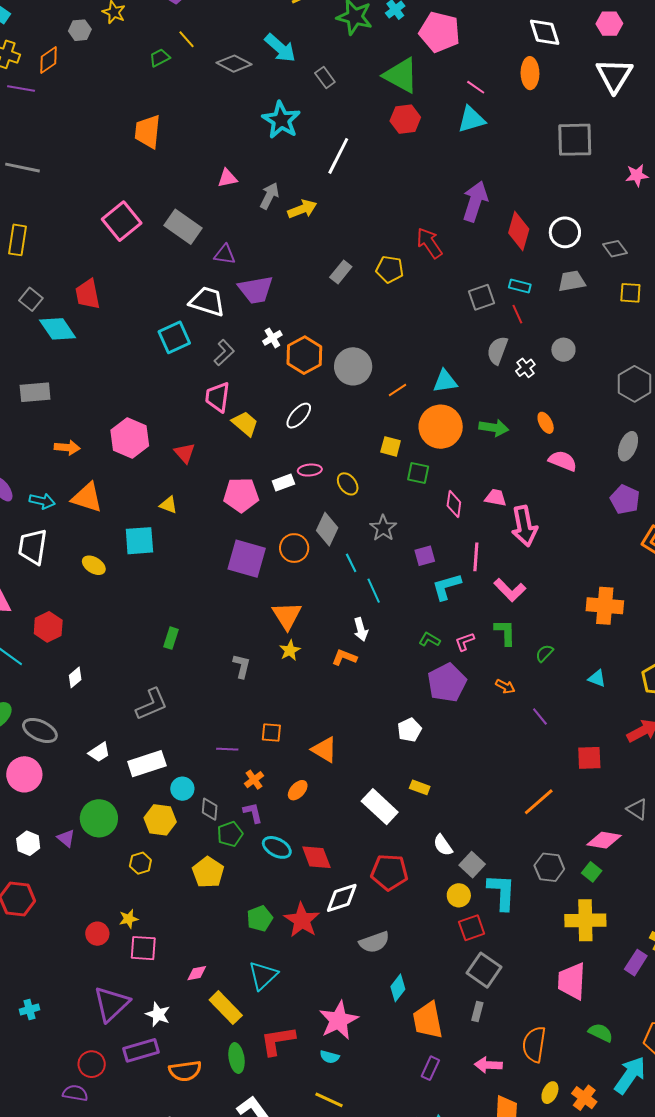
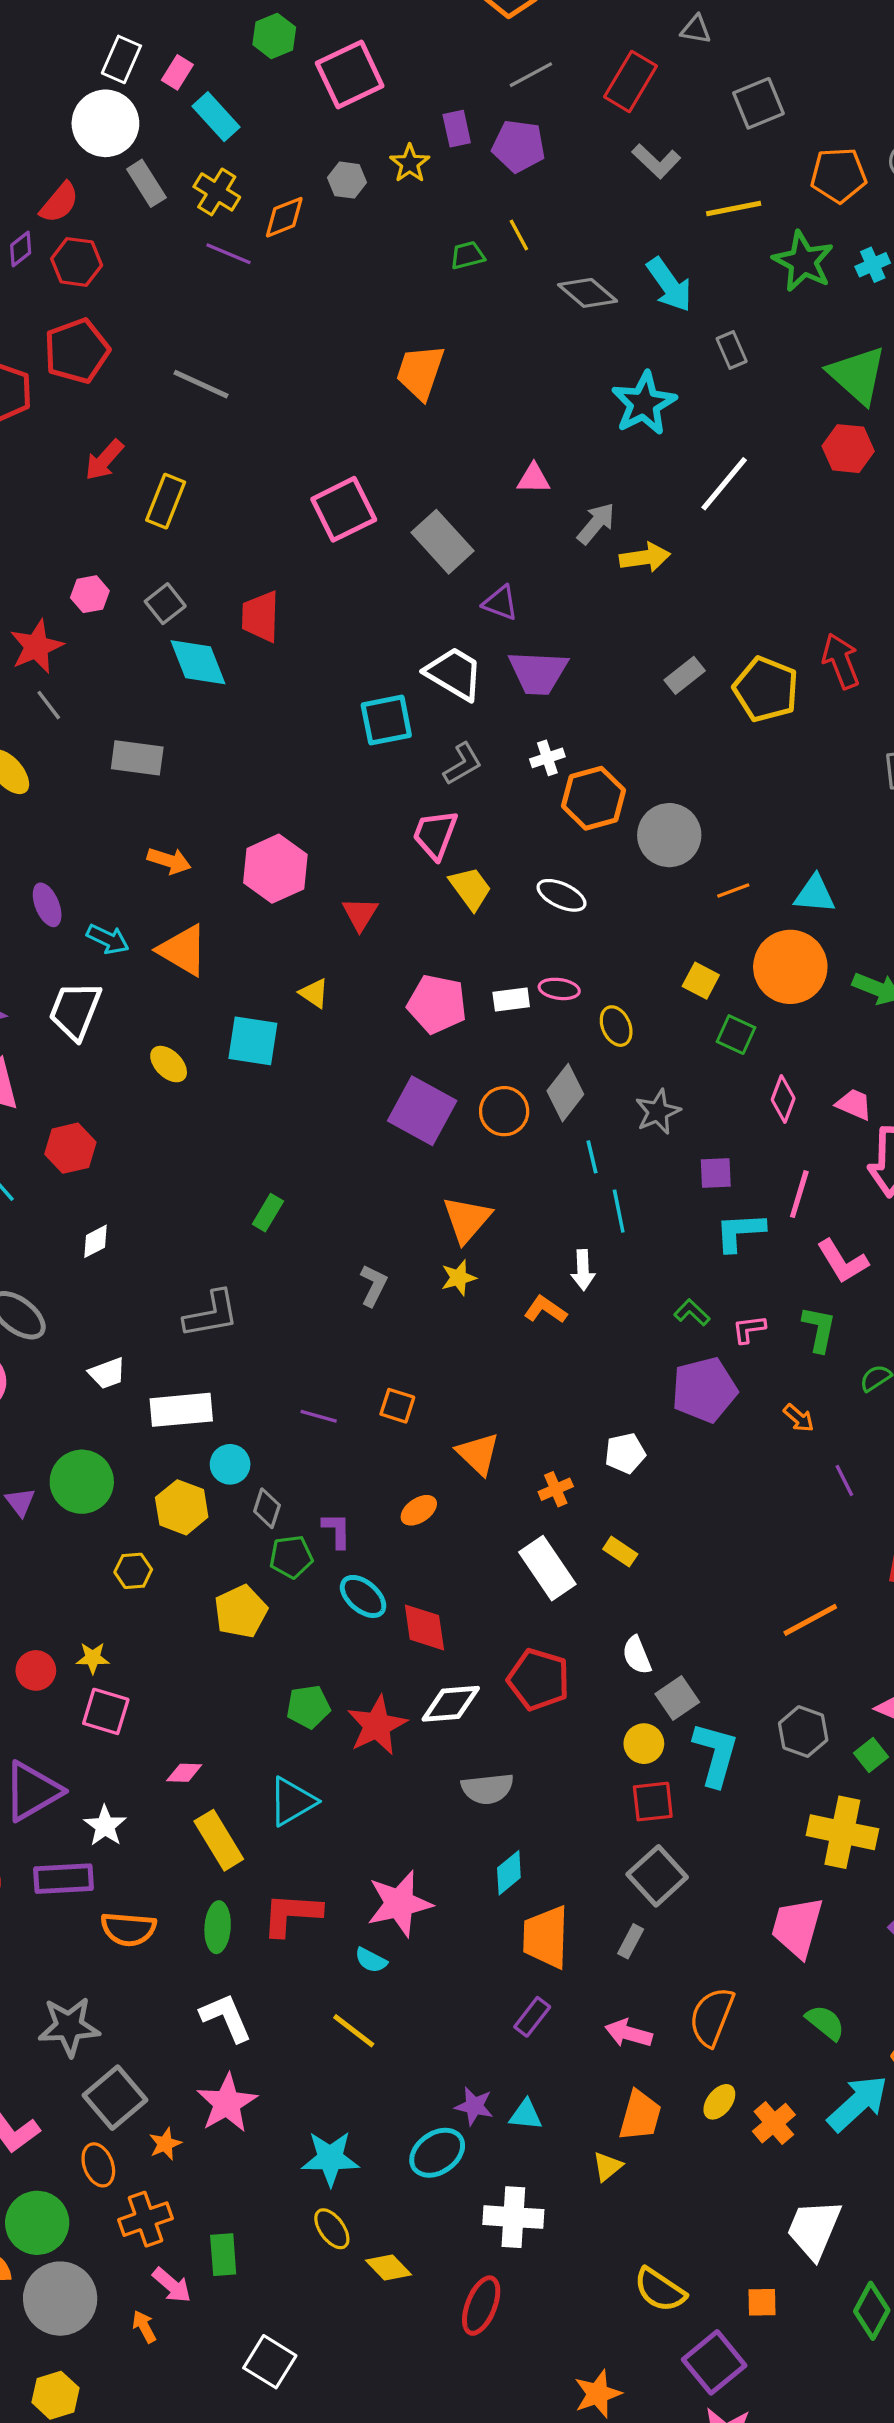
yellow pentagon: (390, 269) -> (766, 689), size x1.4
white ellipse: (299, 416) -> (562, 895), turned 60
orange cross: (254, 780) -> (556, 1489), moved

